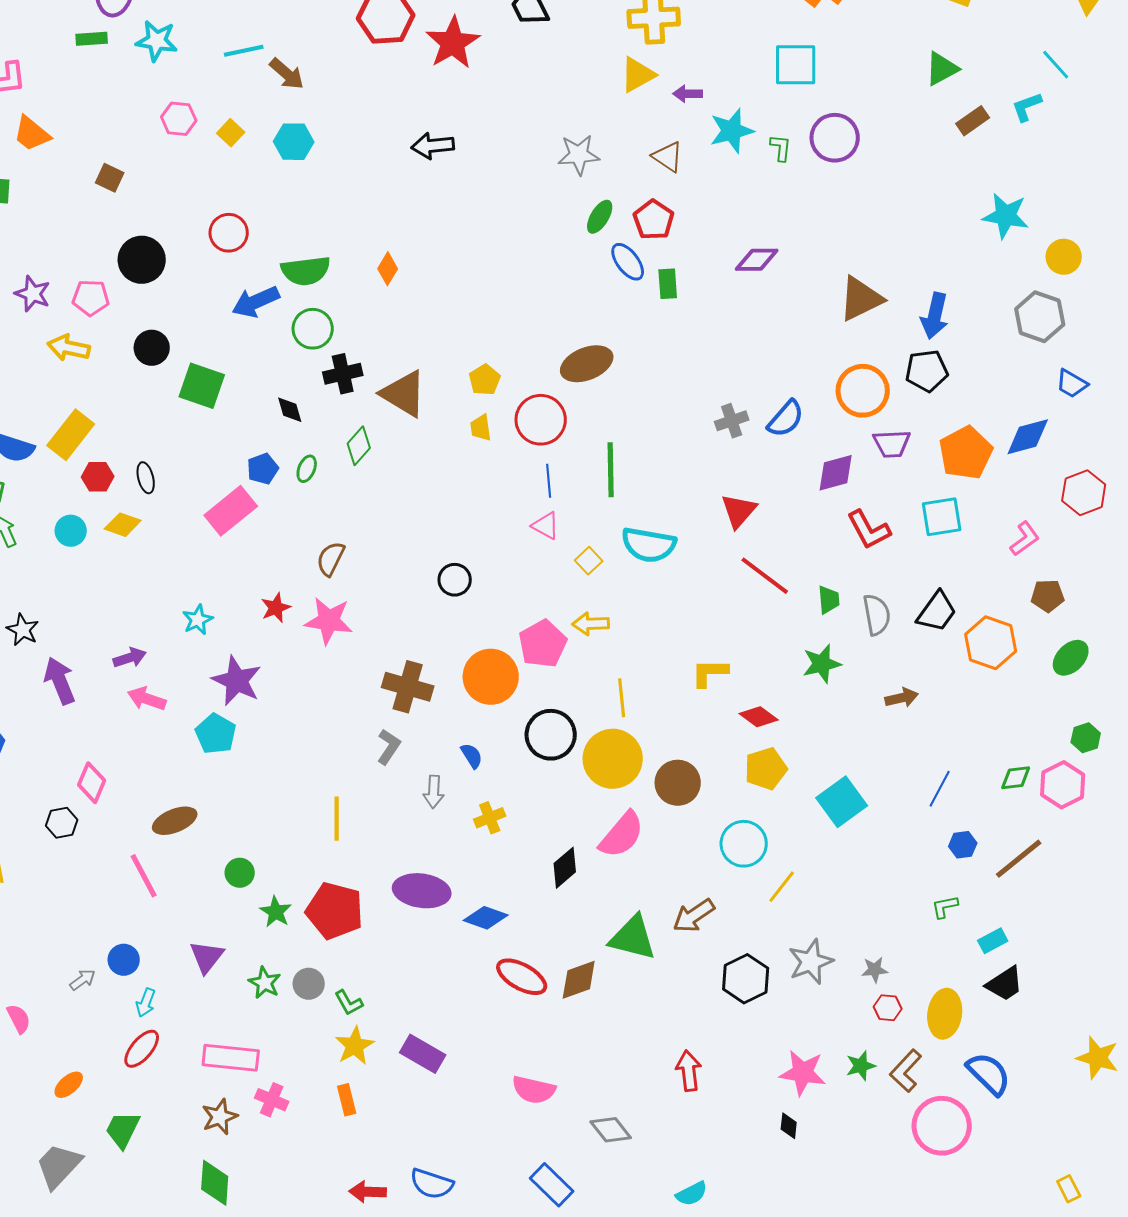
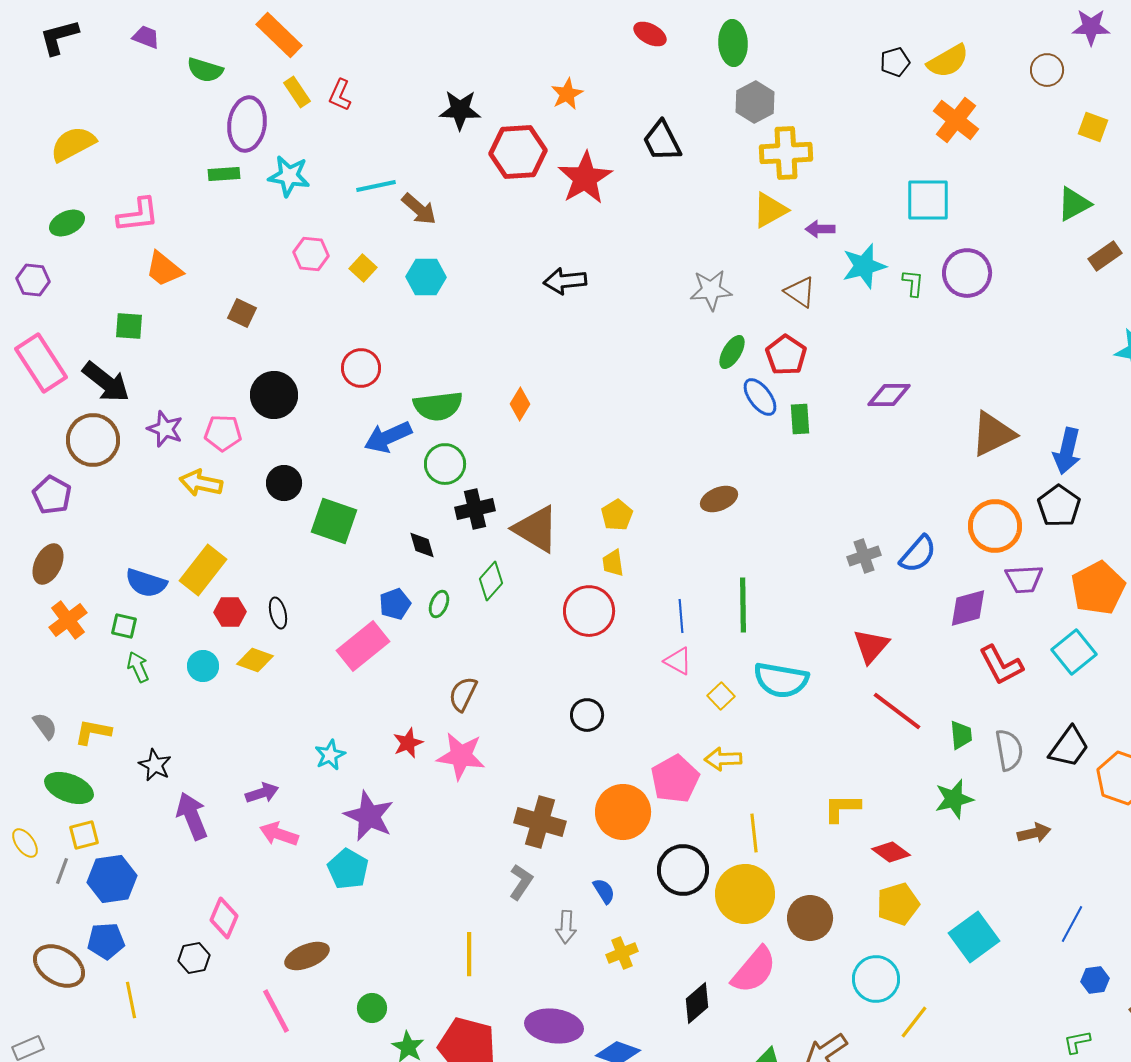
brown ellipse: (587, 364) -> (719, 499), size x0.7
black pentagon: (927, 371) -> (1059, 506), turned -30
red circle: (541, 420) -> (589, 611), moved
cyan square: (942, 517) -> (1074, 652), turned -30

